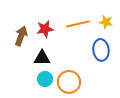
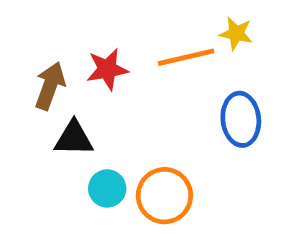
yellow star: (106, 22) -> (236, 33), moved
black triangle: (42, 58) -> (74, 138), moved

